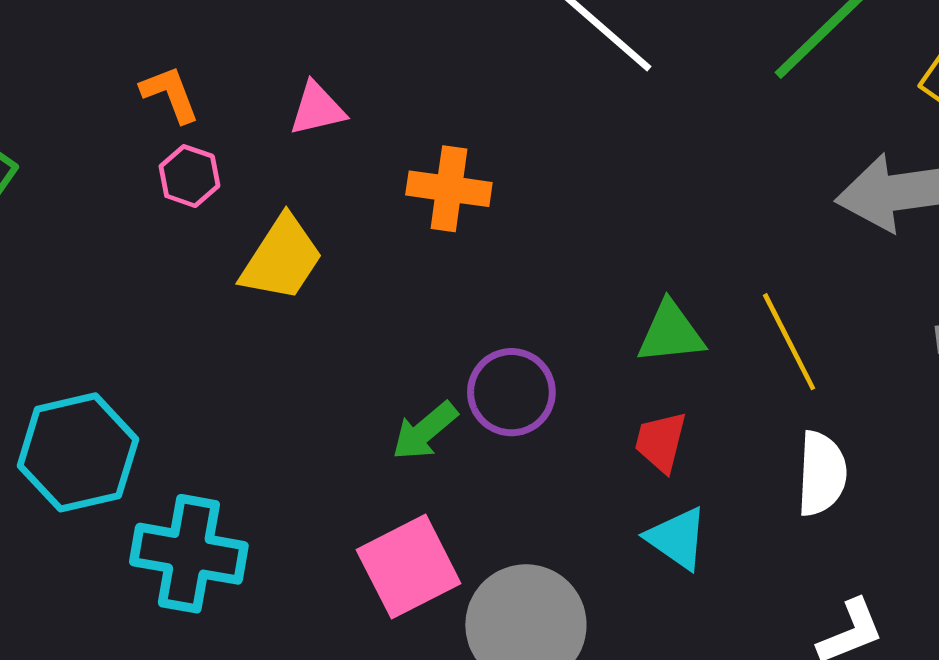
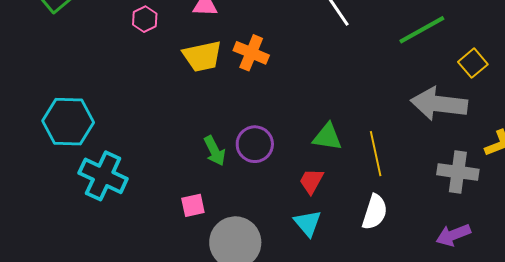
yellow trapezoid: (282, 259) -> (202, 56), moved, turned 30
green arrow: (425, 431) -> (215, 151), turned -92
pink square: (409, 567) -> (193, 205), size x0.6

